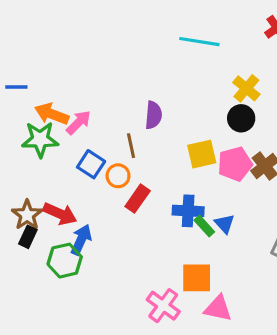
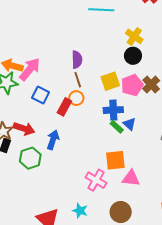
pink arrow: (79, 122) -> (30, 69), size x1.4
brown line: (131, 146) -> (78, 80), moved
orange circle: (118, 176) -> (76, 98), moved
red rectangle: (138, 199) -> (64, 107), moved
blue cross: (188, 211) -> (113, 110), moved
blue arrow: (81, 240) -> (53, 140), moved

